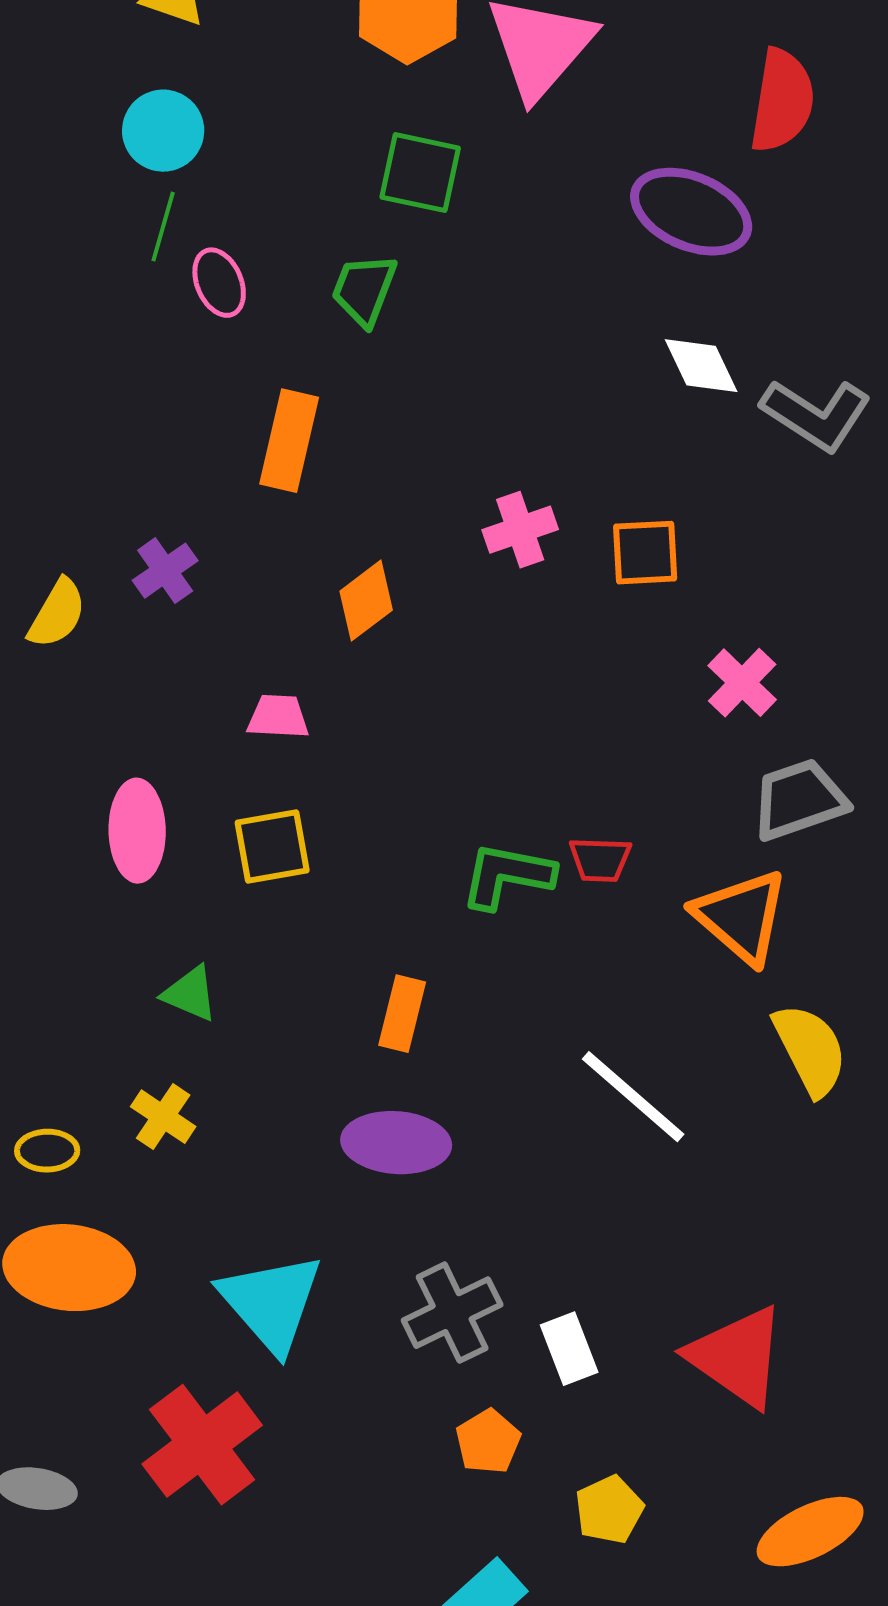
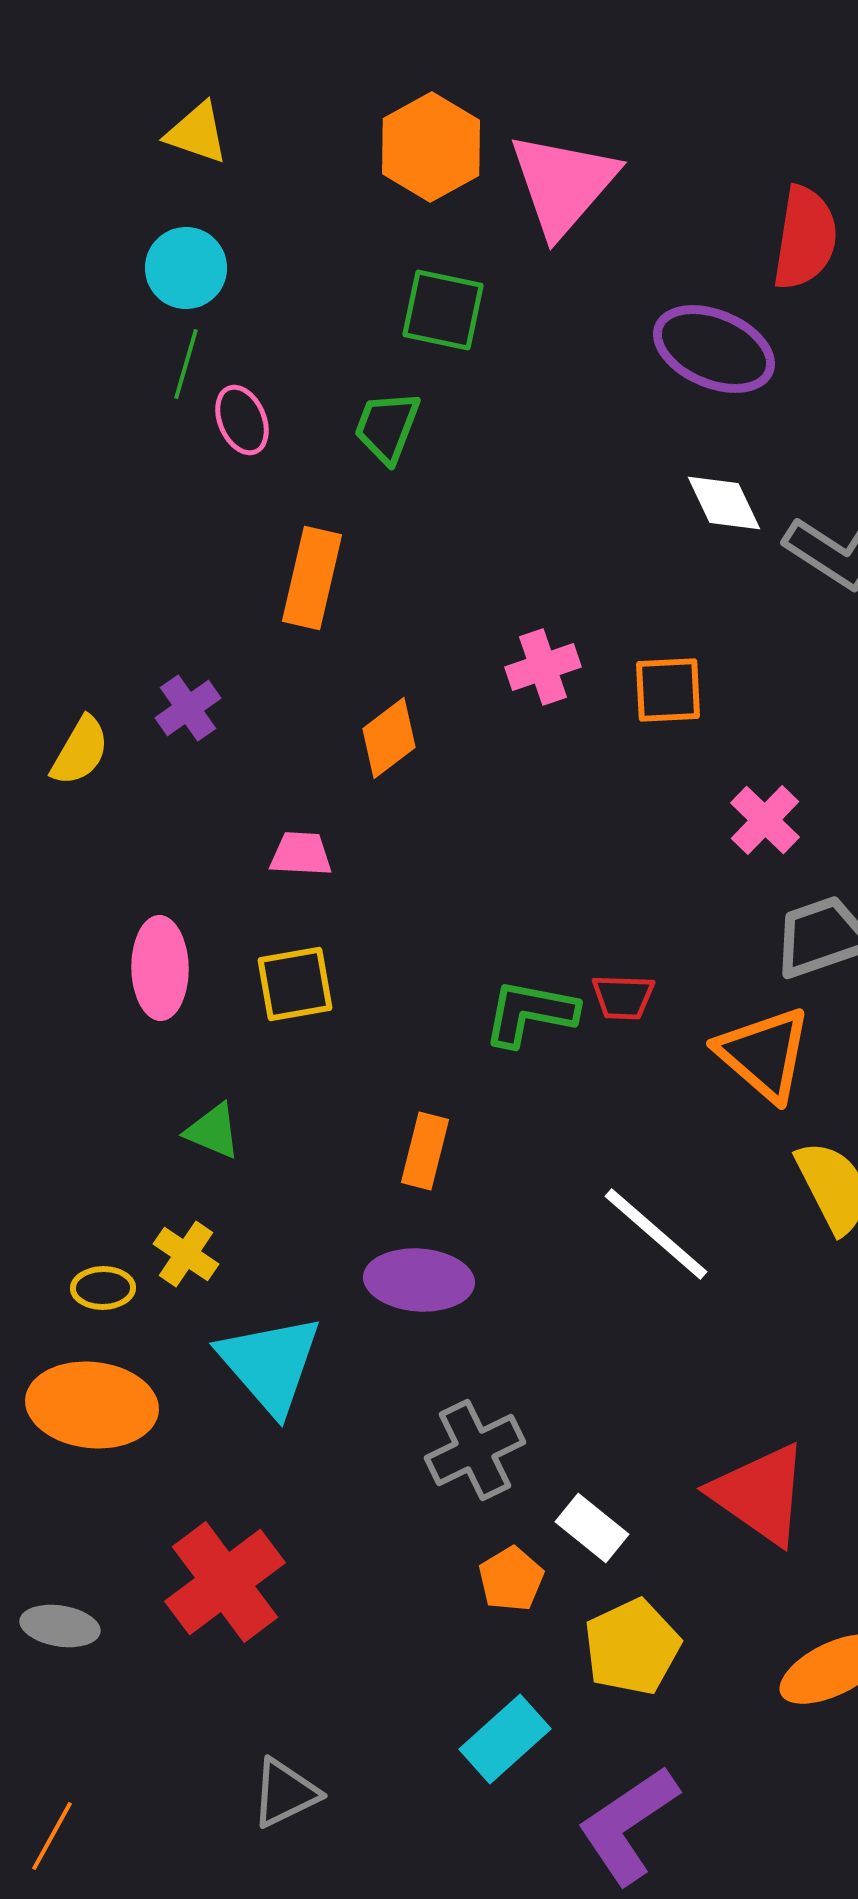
yellow ellipse: (47, 1151) -> (103, 1288), moved
cyan triangle: (271, 1303) -> (270, 1364), moved
white rectangle: (569, 1349) -> (592, 1528), moved, turned -30
yellow pentagon: (609, 1510) -> (632, 1647), size x1.4

